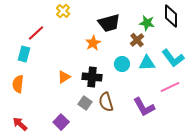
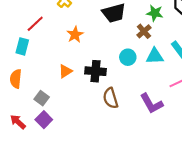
orange star: (93, 43) -> (75, 35), moved
gray square: (85, 103) -> (42, 98), moved
purple square: (61, 122) -> (44, 120), moved

